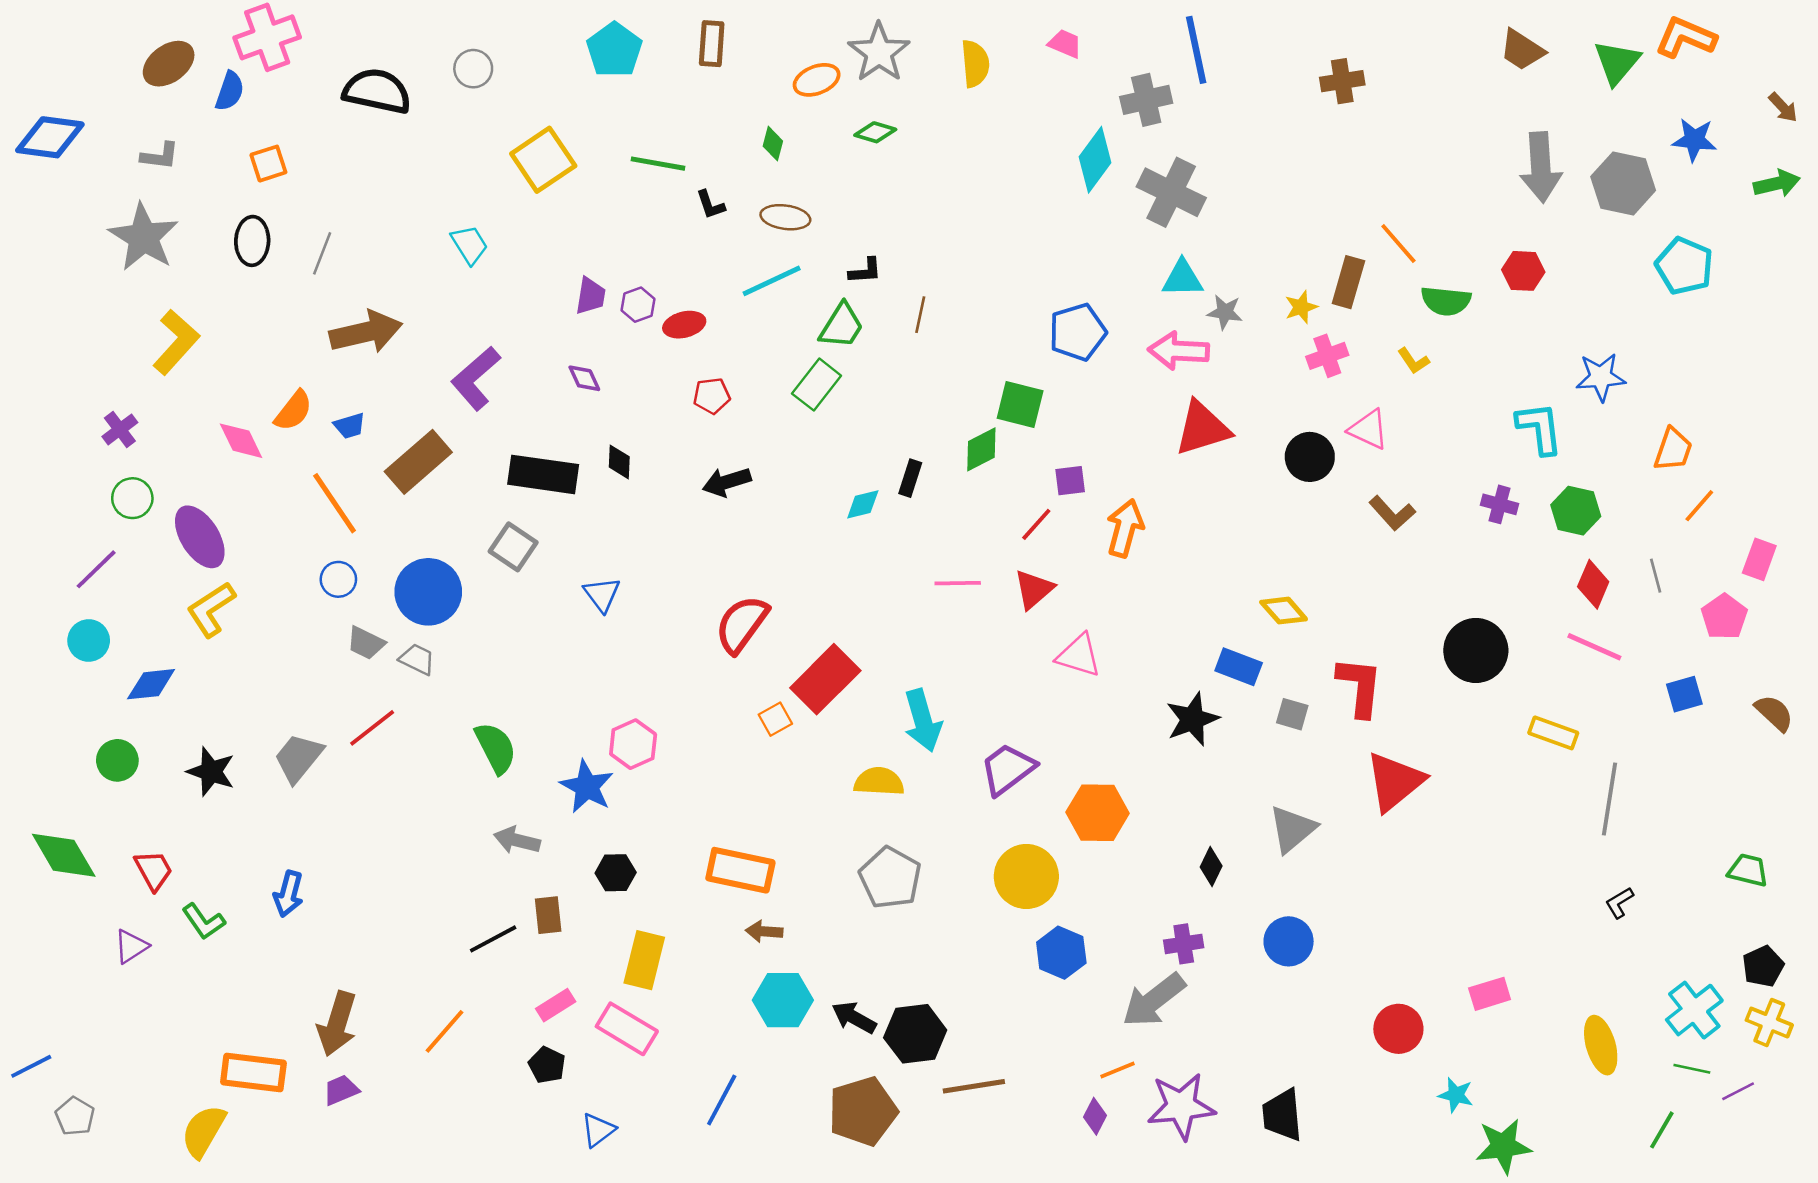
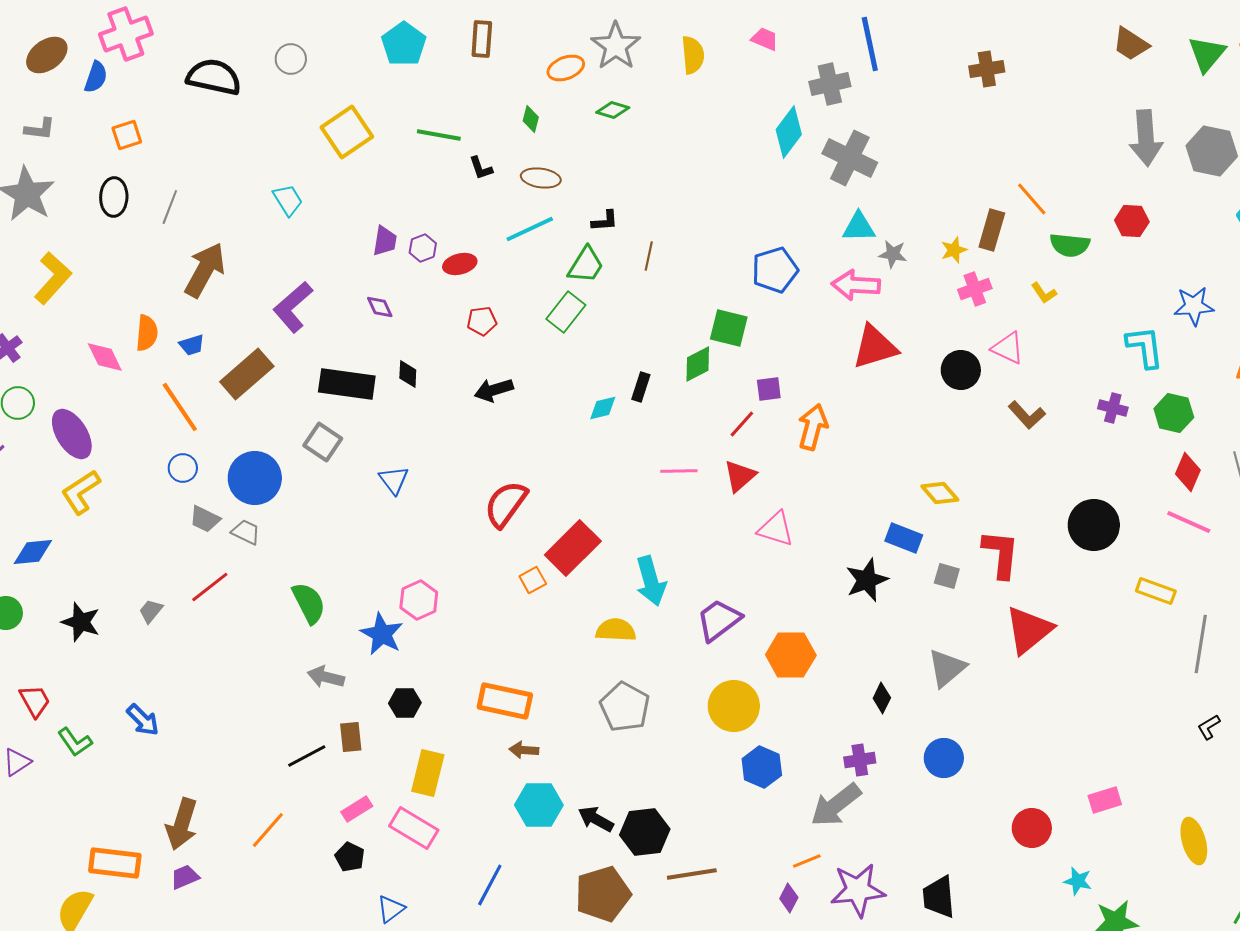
brown arrow: (366, 332) -> (205, 270), turned -48
orange semicircle: (293, 411) -> (147, 333), turned -33
gray trapezoid: (298, 758) -> (151, 611), size x0.6
blue arrow: (288, 894) -> (143, 720), turned -60

